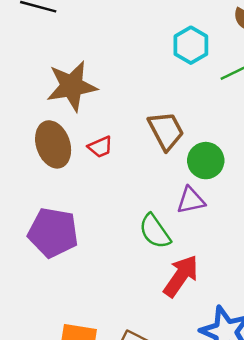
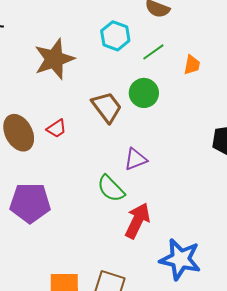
brown star: (72, 86) -> (54, 59), moved
green circle: (206, 161) -> (144, 93), moved

